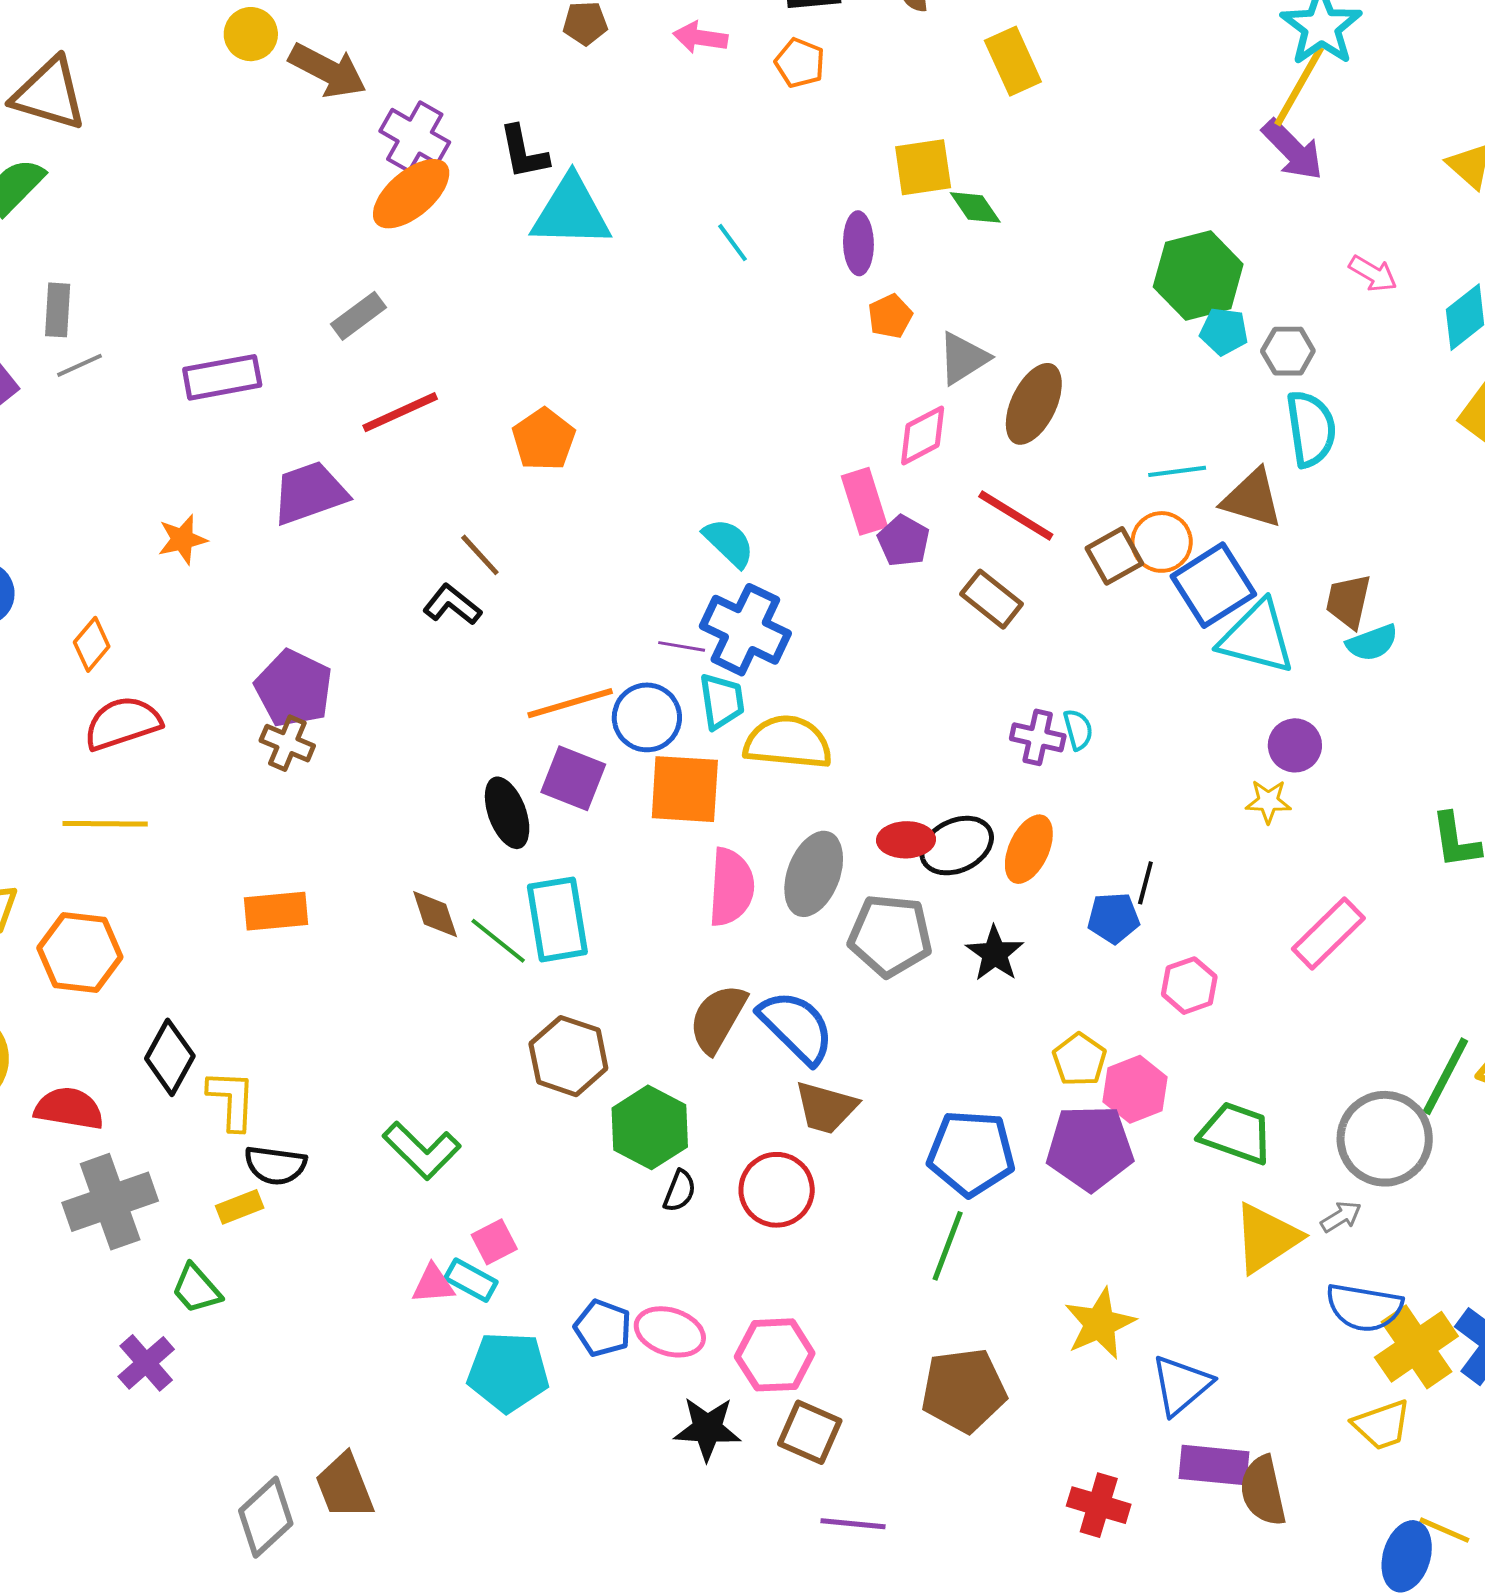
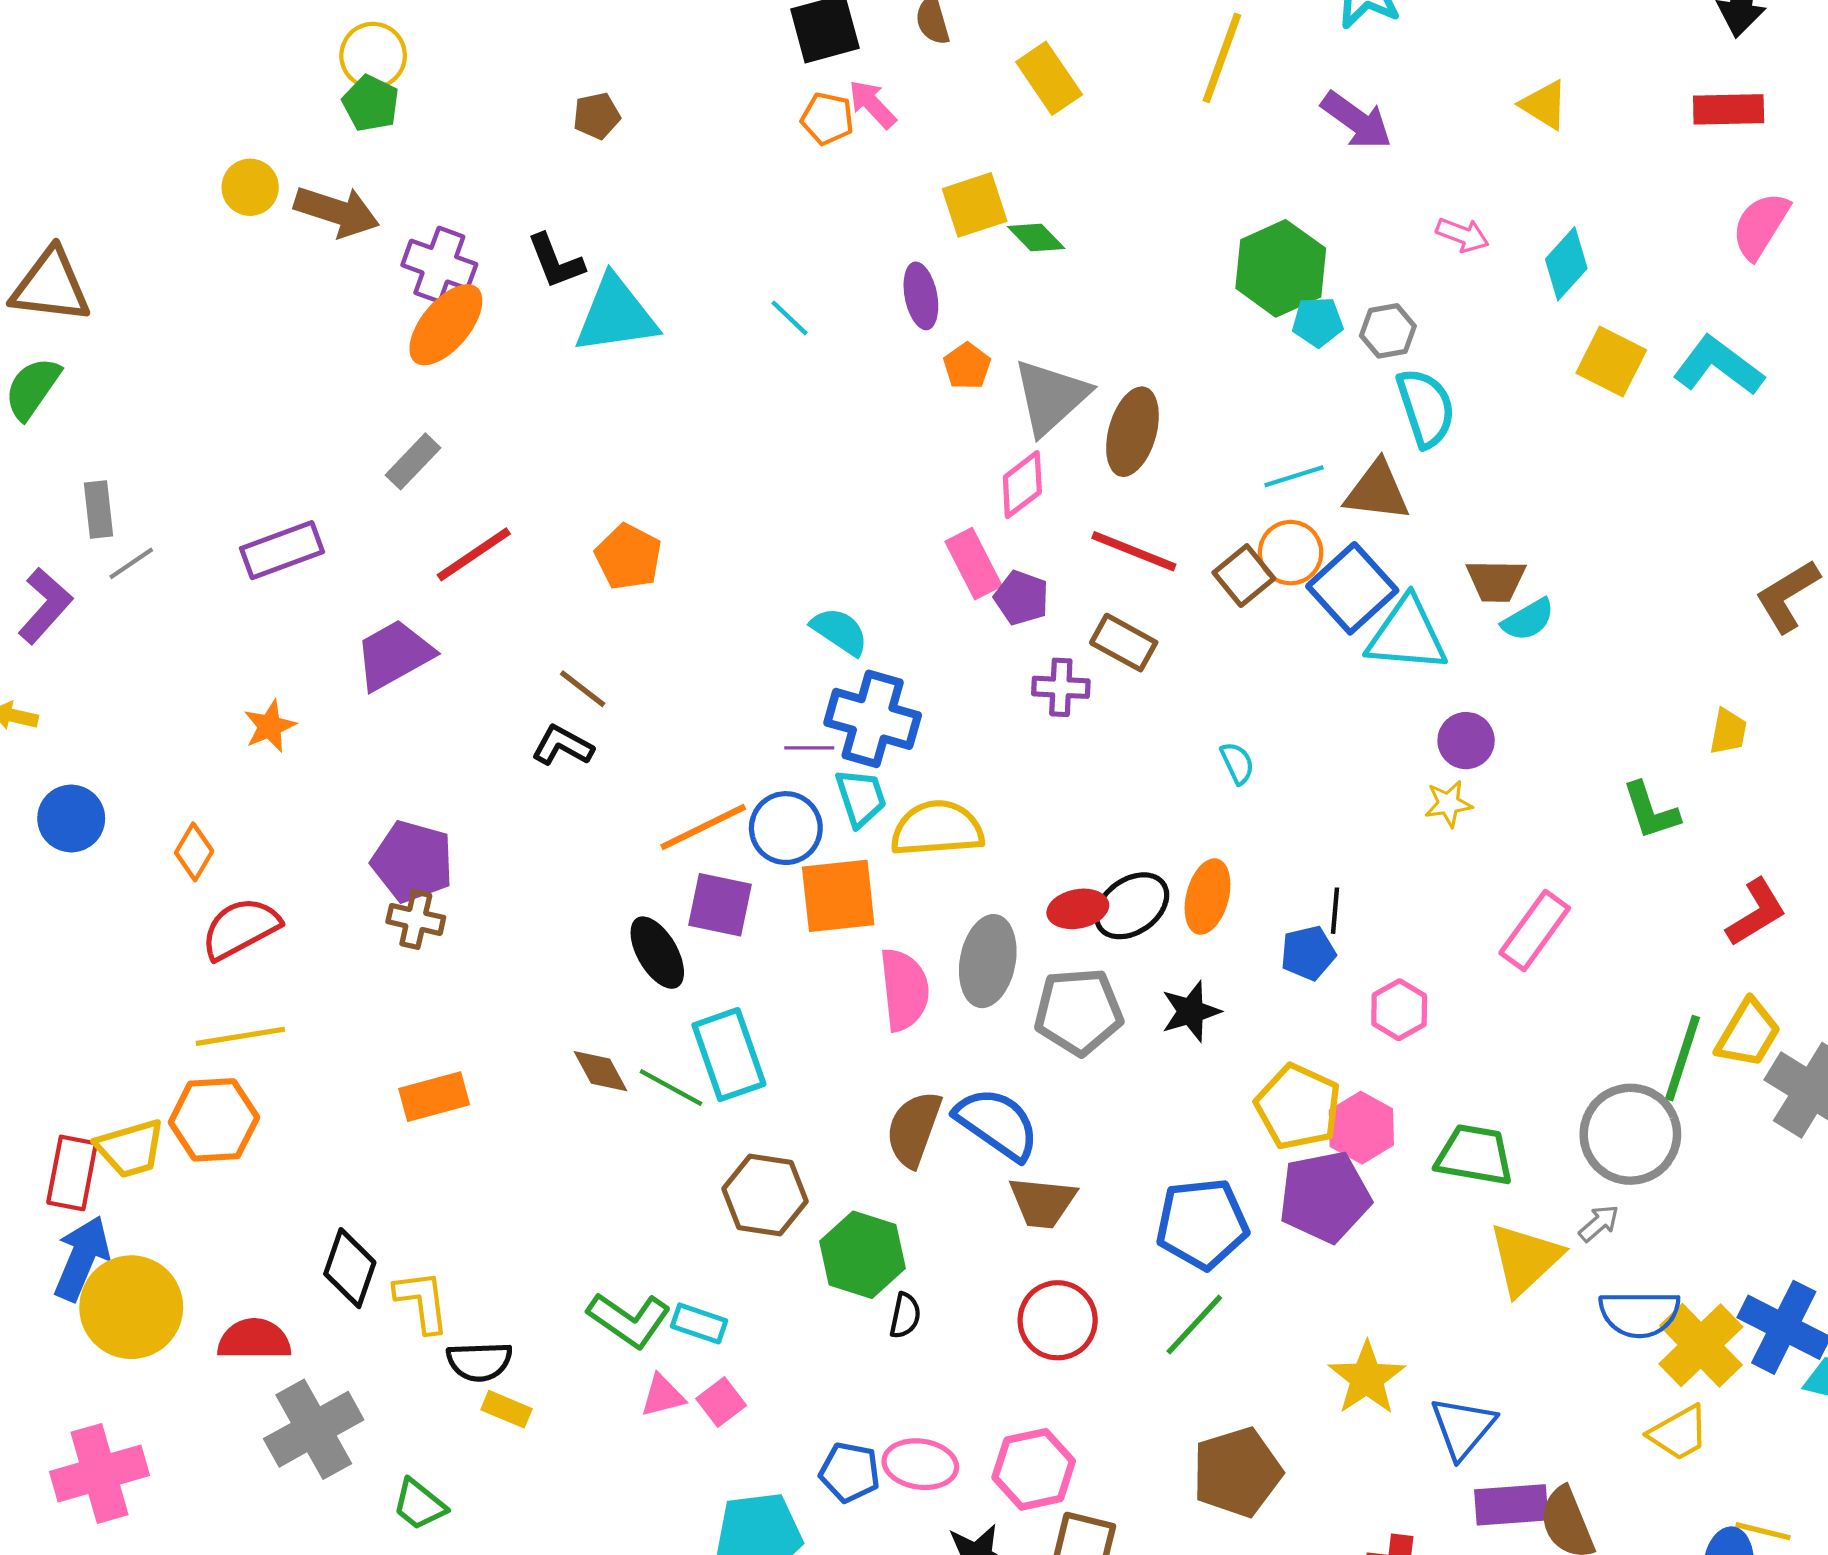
pink arrow: (700, 38) -> (872, 104), moved, turned 48
yellow line: (1299, 86) -> (1222, 58), moved
gray triangle: (963, 358) -> (1051, 397), size x1.4
brown trapezoid: (1348, 601) -> (1496, 581), turned -92
purple cross: (1038, 737) -> (1061, 687), moved
orange hexagon: (80, 953) -> (214, 1120), moved
black star: (995, 954) -> (1191, 1011), turned 30
yellow pentagon: (1079, 1060) -> (1298, 1107), size x1.5
red circle: (777, 1190) -> (1058, 1320), moved
yellow rectangle: (240, 1207) -> (507, 1409), moved, turned 54
green line: (948, 1246) -> (1194, 1325), turned 32
cyan rectangle: (471, 1280) -> (699, 1323), moved
pink triangle: (433, 1284) -> (663, 1396), moved

